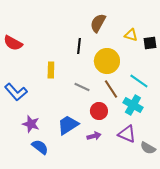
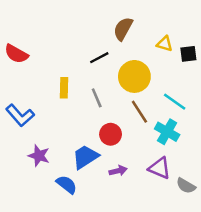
black line: (79, 46) -> (99, 58), turned 56
gray line: (82, 87) -> (97, 98), moved, turned 42
red circle: (99, 111) -> (111, 134), moved
blue semicircle: (40, 147) -> (67, 184), moved

